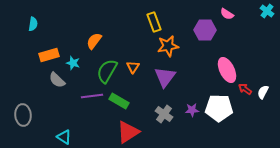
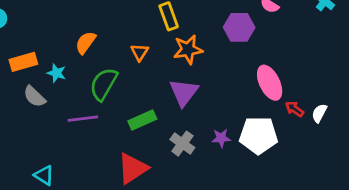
orange triangle: (133, 67) -> (140, 52), moved
green rectangle: (119, 101) -> (142, 120), moved, turned -54

